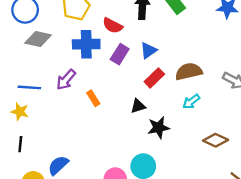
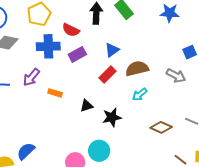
blue triangle: (148, 50) -> (112, 50), moved
purple rectangle: (120, 54) -> (77, 54), turned 30
orange rectangle: (93, 98) -> (55, 93), turned -40
black triangle: (138, 106) -> (87, 106), moved

